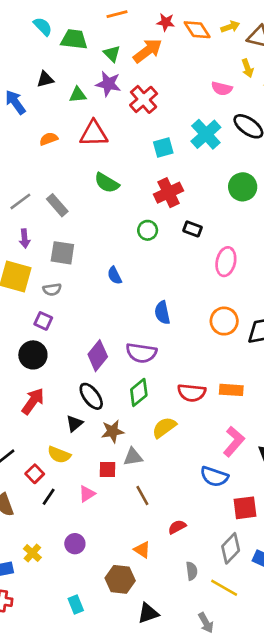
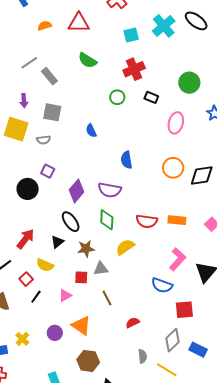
green circle: (243, 187) -> (189, 83), moved
gray line: (20, 201) -> (29, 63), moved
purple square: (43, 321) -> (48, 171), moved
green diamond: (139, 392) -> (107, 220), turned -50
red arrow: (33, 401) -> (25, 239), moved
orange triangle: (142, 550) -> (81, 325), moved, size x1.5

